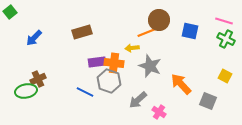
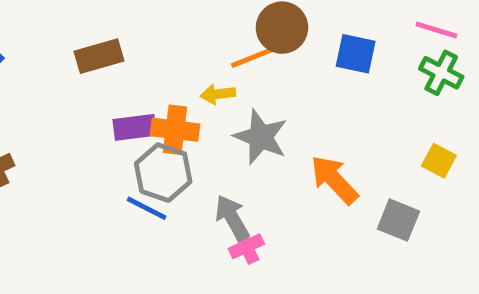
blue line: (85, 92) -> (147, 208), moved
gray arrow: (138, 100) -> (232, 218), turned 102
pink cross: (159, 112) -> (246, 246), moved, turned 32

